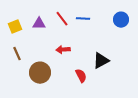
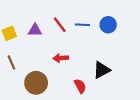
blue circle: (121, 20) -> (108, 25), moved

